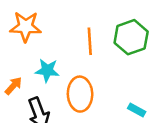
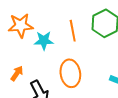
cyan star: (47, 70) -> (44, 41), moved

